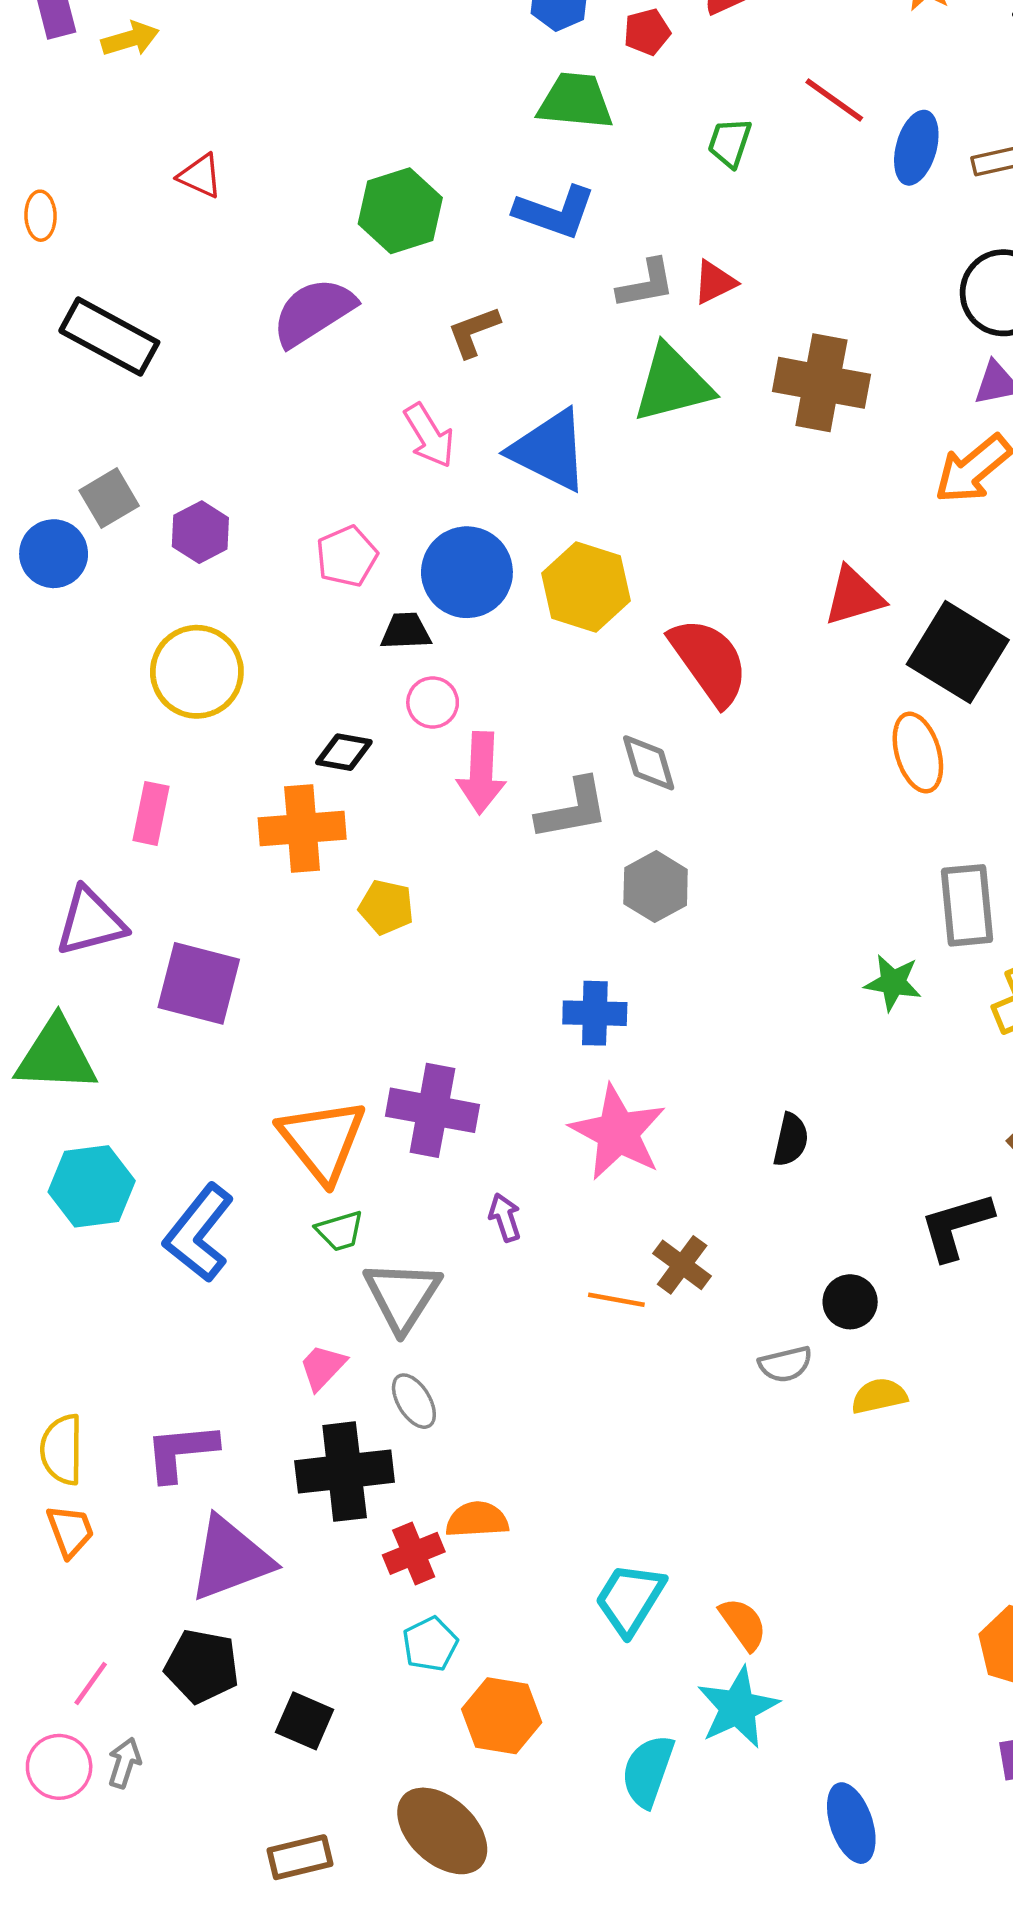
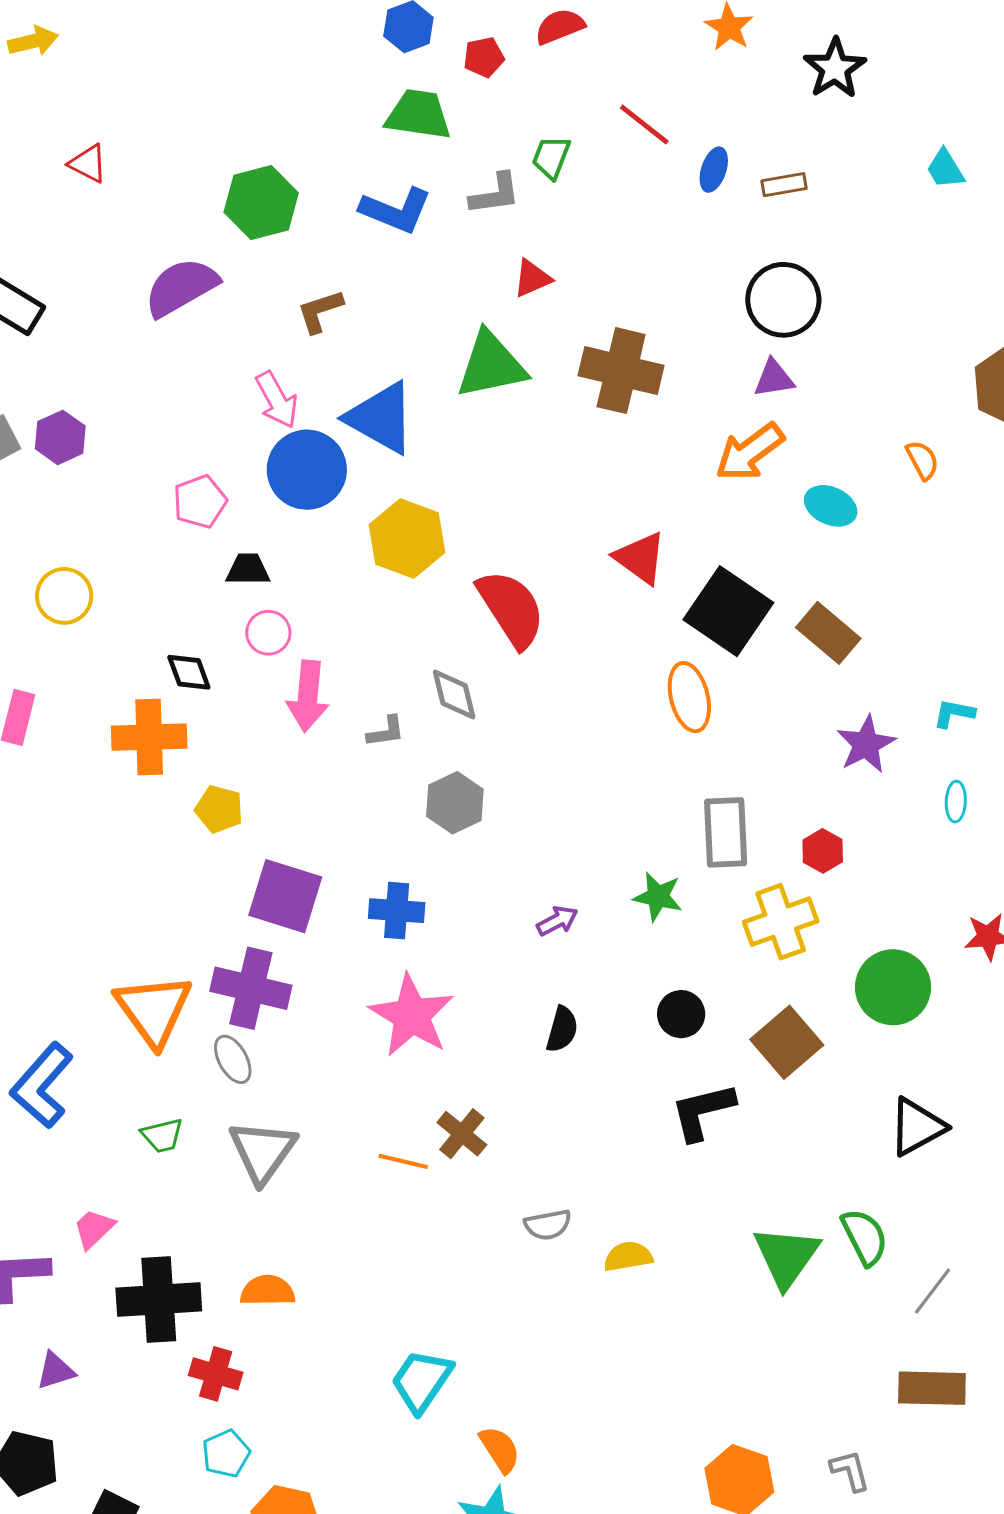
blue ellipse: (916, 148) -> (714, 170), size x0.7
gray L-shape: (646, 284) -> (495, 194), moved
purple hexagon: (200, 532) -> (60, 437), moved
blue circle: (467, 572) -> (307, 470), moved
red triangle: (854, 596) -> (640, 558), turned 50
yellow circle: (197, 672) -> (64, 596), size x0.7
black diamond: (344, 752) -> (189, 672), turned 57
gray L-shape: (573, 809) -> (386, 732), size x0.6
purple square: (199, 983) -> (285, 896), moved
purple arrow: (505, 1217) -> (557, 921), moved, turned 78
green trapezoid: (340, 1231) -> (162, 1135), moved
gray triangle: (402, 1296) -> (263, 1151), moved
black circle: (850, 1302) -> (681, 1014), moved
pink trapezoid: (323, 1367) -> (94, 1229), moved
gray ellipse: (414, 1401) -> (233, 1059), moved
orange semicircle: (477, 1520) -> (267, 1291), moved
red cross: (414, 1553) -> (216, 1374), turned 36
purple triangle: (230, 1559) -> (56, 1371), size x0.5
cyan trapezoid: (630, 1599) -> (422, 1381), moved

